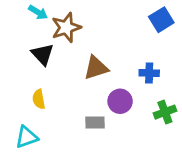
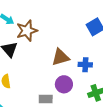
brown triangle: (96, 68) -> (60, 57), moved

